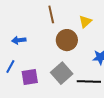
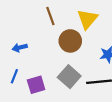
yellow triangle: (85, 22) -> (87, 19), size x1.5

